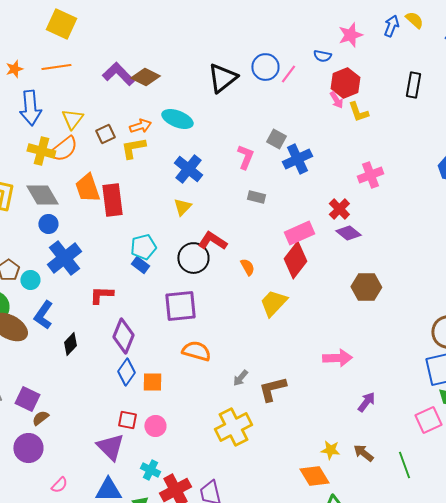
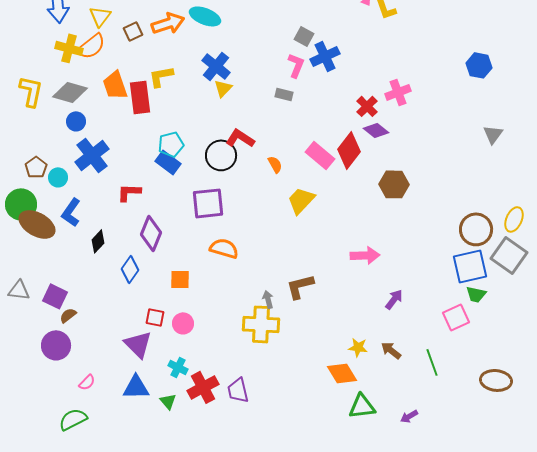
orange arrow: (140, 126) -> (168, 23), size x1.5
yellow L-shape: (133, 148) -> (161, 76), moved
pink L-shape: (245, 157) -> (296, 65), moved
pink cross: (370, 175) -> (398, 92), moved
gray diamond: (42, 195) -> (70, 92), turned -44
yellow triangle: (182, 207) -> (223, 88), moved
pink rectangle: (299, 233) -> (320, 155), moved, turned 64
red diamond: (295, 260) -> (349, 150), moved
blue rectangle: (140, 265) -> (168, 162), size x1.4
blue diamond: (126, 372) -> (130, 269), moved
gray arrow: (240, 378) -> (268, 299), moved, turned 126
yellow cross: (233, 427) -> (261, 324), turned 30

